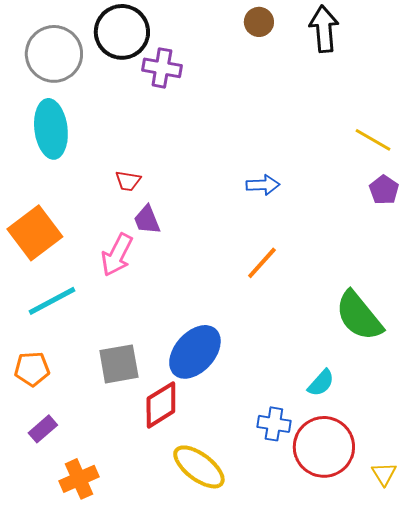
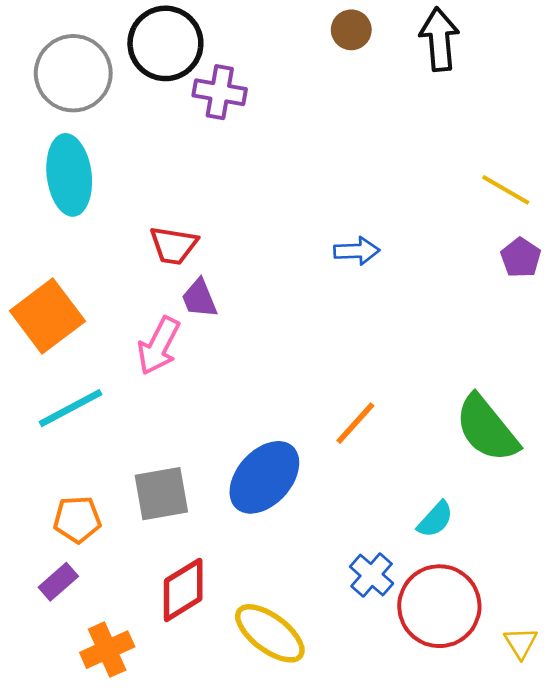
red trapezoid: (128, 181) -> (174, 245), size x1.4
orange line: (262, 263) -> (355, 423), moved
orange pentagon: (32, 369) -> (77, 519), moved
red diamond: (161, 405) -> (183, 590), moved
blue cross: (274, 424) -> (372, 575), turned 32

